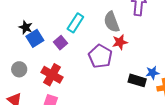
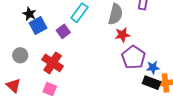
gray semicircle: (112, 22) -> (115, 14), turned -150
purple pentagon: (100, 56) -> (133, 57), moved
black rectangle: (137, 80) -> (152, 83), moved

